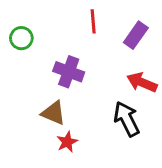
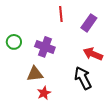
green circle: (21, 38) -> (14, 42), moved
brown triangle: (53, 113) -> (35, 74), turned -30

